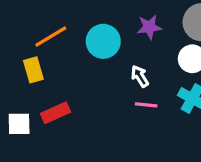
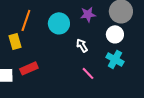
orange line: (51, 37) -> (26, 20), turned -40
pink line: (146, 105) -> (88, 73), moved, turned 40

